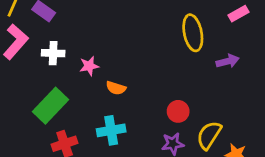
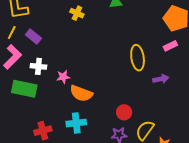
orange semicircle: (116, 88) -> (81, 93), size x1.6
green rectangle: (50, 106) -> (24, 89), moved, turned 55

